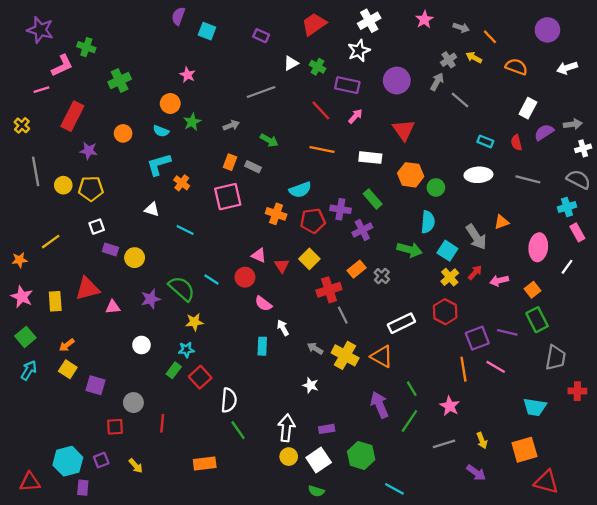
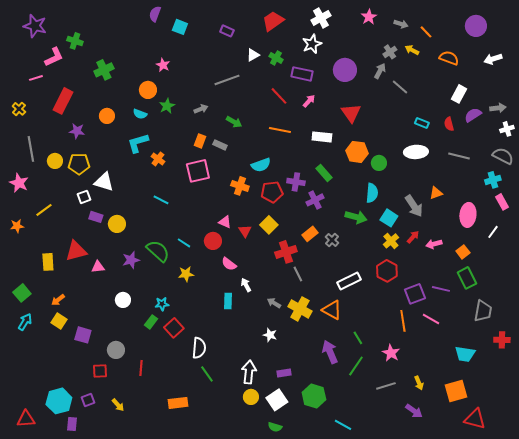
white triangle: (152, 209) -> (104, 182), moved, size x1.5
pink star: (22, 297) -> (19, 183), moved
yellow star: (194, 322) -> (186, 274), moved

